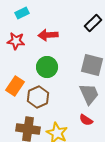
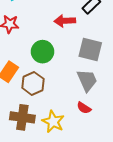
red arrow: (48, 35) -> (65, 21), moved

